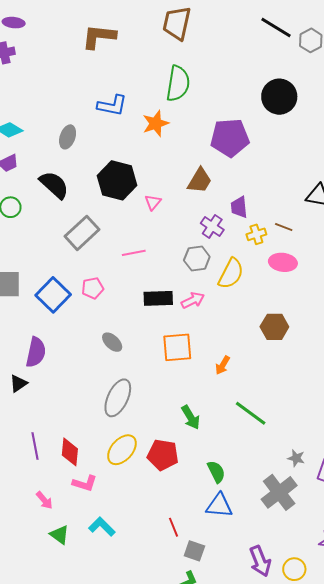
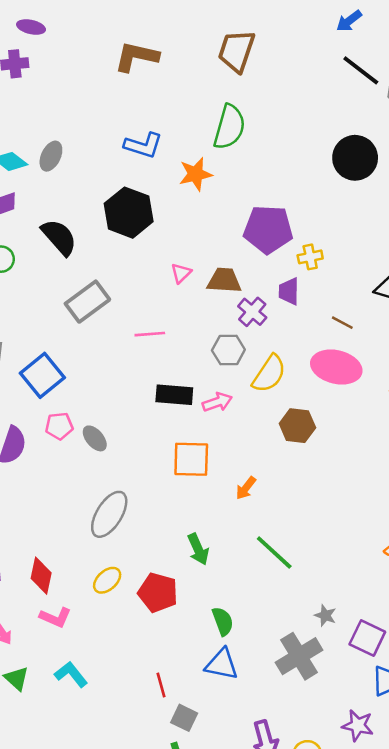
gray ellipse: (68, 137) -> (51, 156), moved
purple pentagon: (230, 138) -> (268, 229), moved
black hexagon: (117, 180) -> (129, 213), moved
brown trapezoid: (200, 181) -> (224, 280), moved, turned -124
yellow cross: (256, 234) -> (310, 257), moved
pink ellipse: (283, 262) -> (336, 367), size x1.4
pink pentagon: (93, 288) -> (59, 426), moved
brown hexagon: (274, 327) -> (297, 426), moved
gray ellipse: (112, 342) -> (95, 438), moved
yellow ellipse: (122, 450) -> (107, 580), size x0.7

